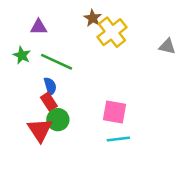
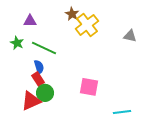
red triangle: (40, 130) -> (31, 101), turned 40
cyan line: (118, 139) -> (122, 112), moved

